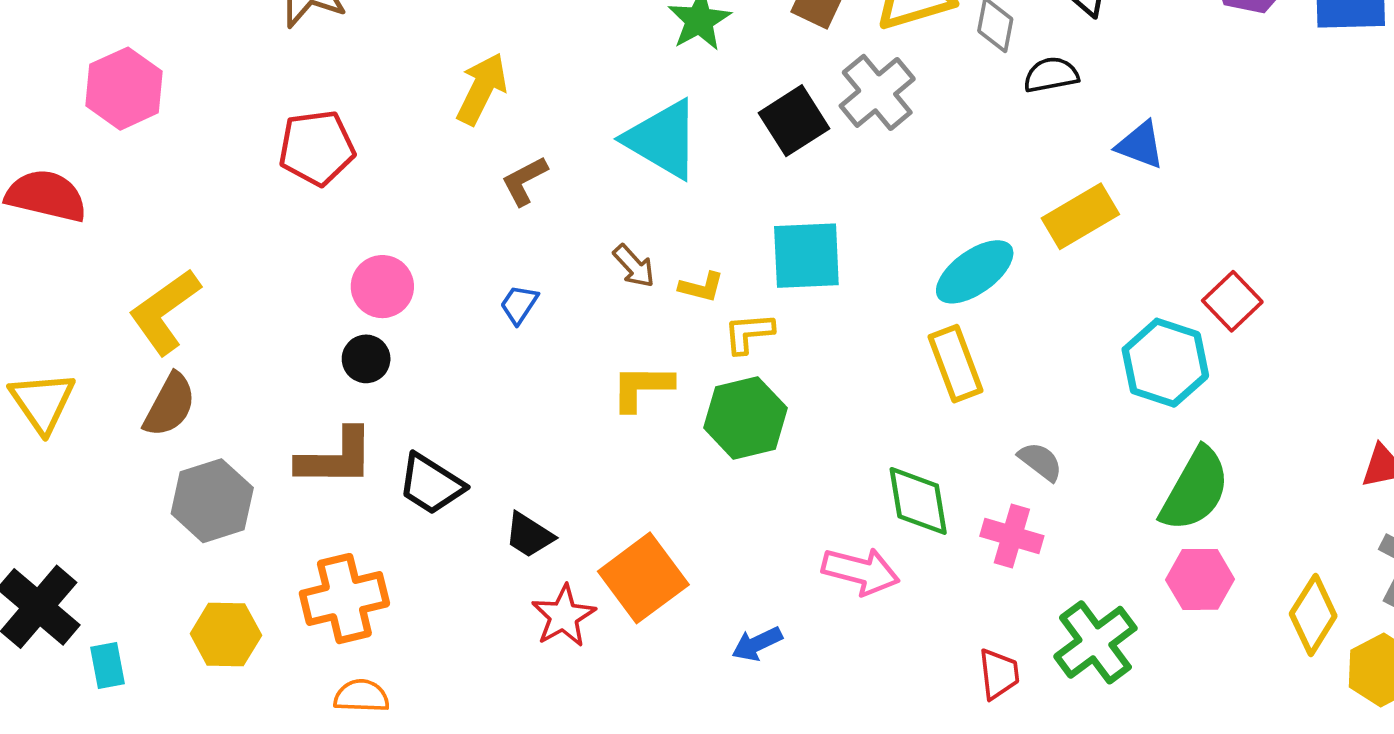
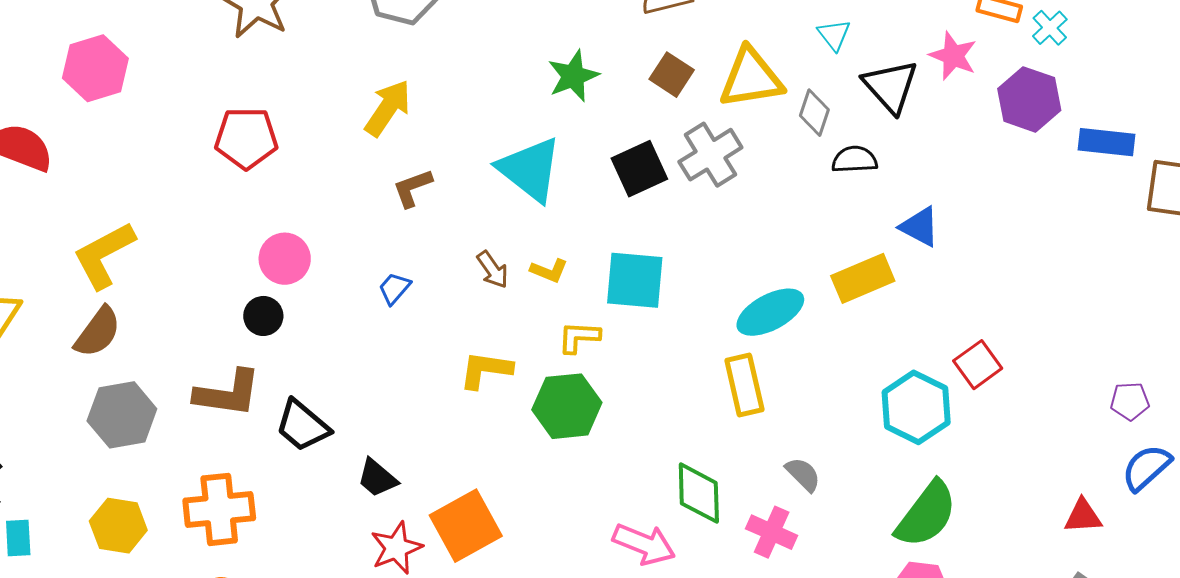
yellow L-shape: (701, 287) -> (549, 271), moved

